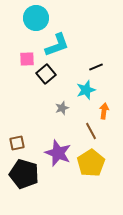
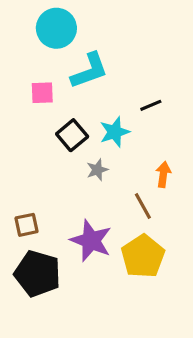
black square: (46, 74) -> (72, 135), moved
cyan star: (86, 90) -> (115, 132), moved

